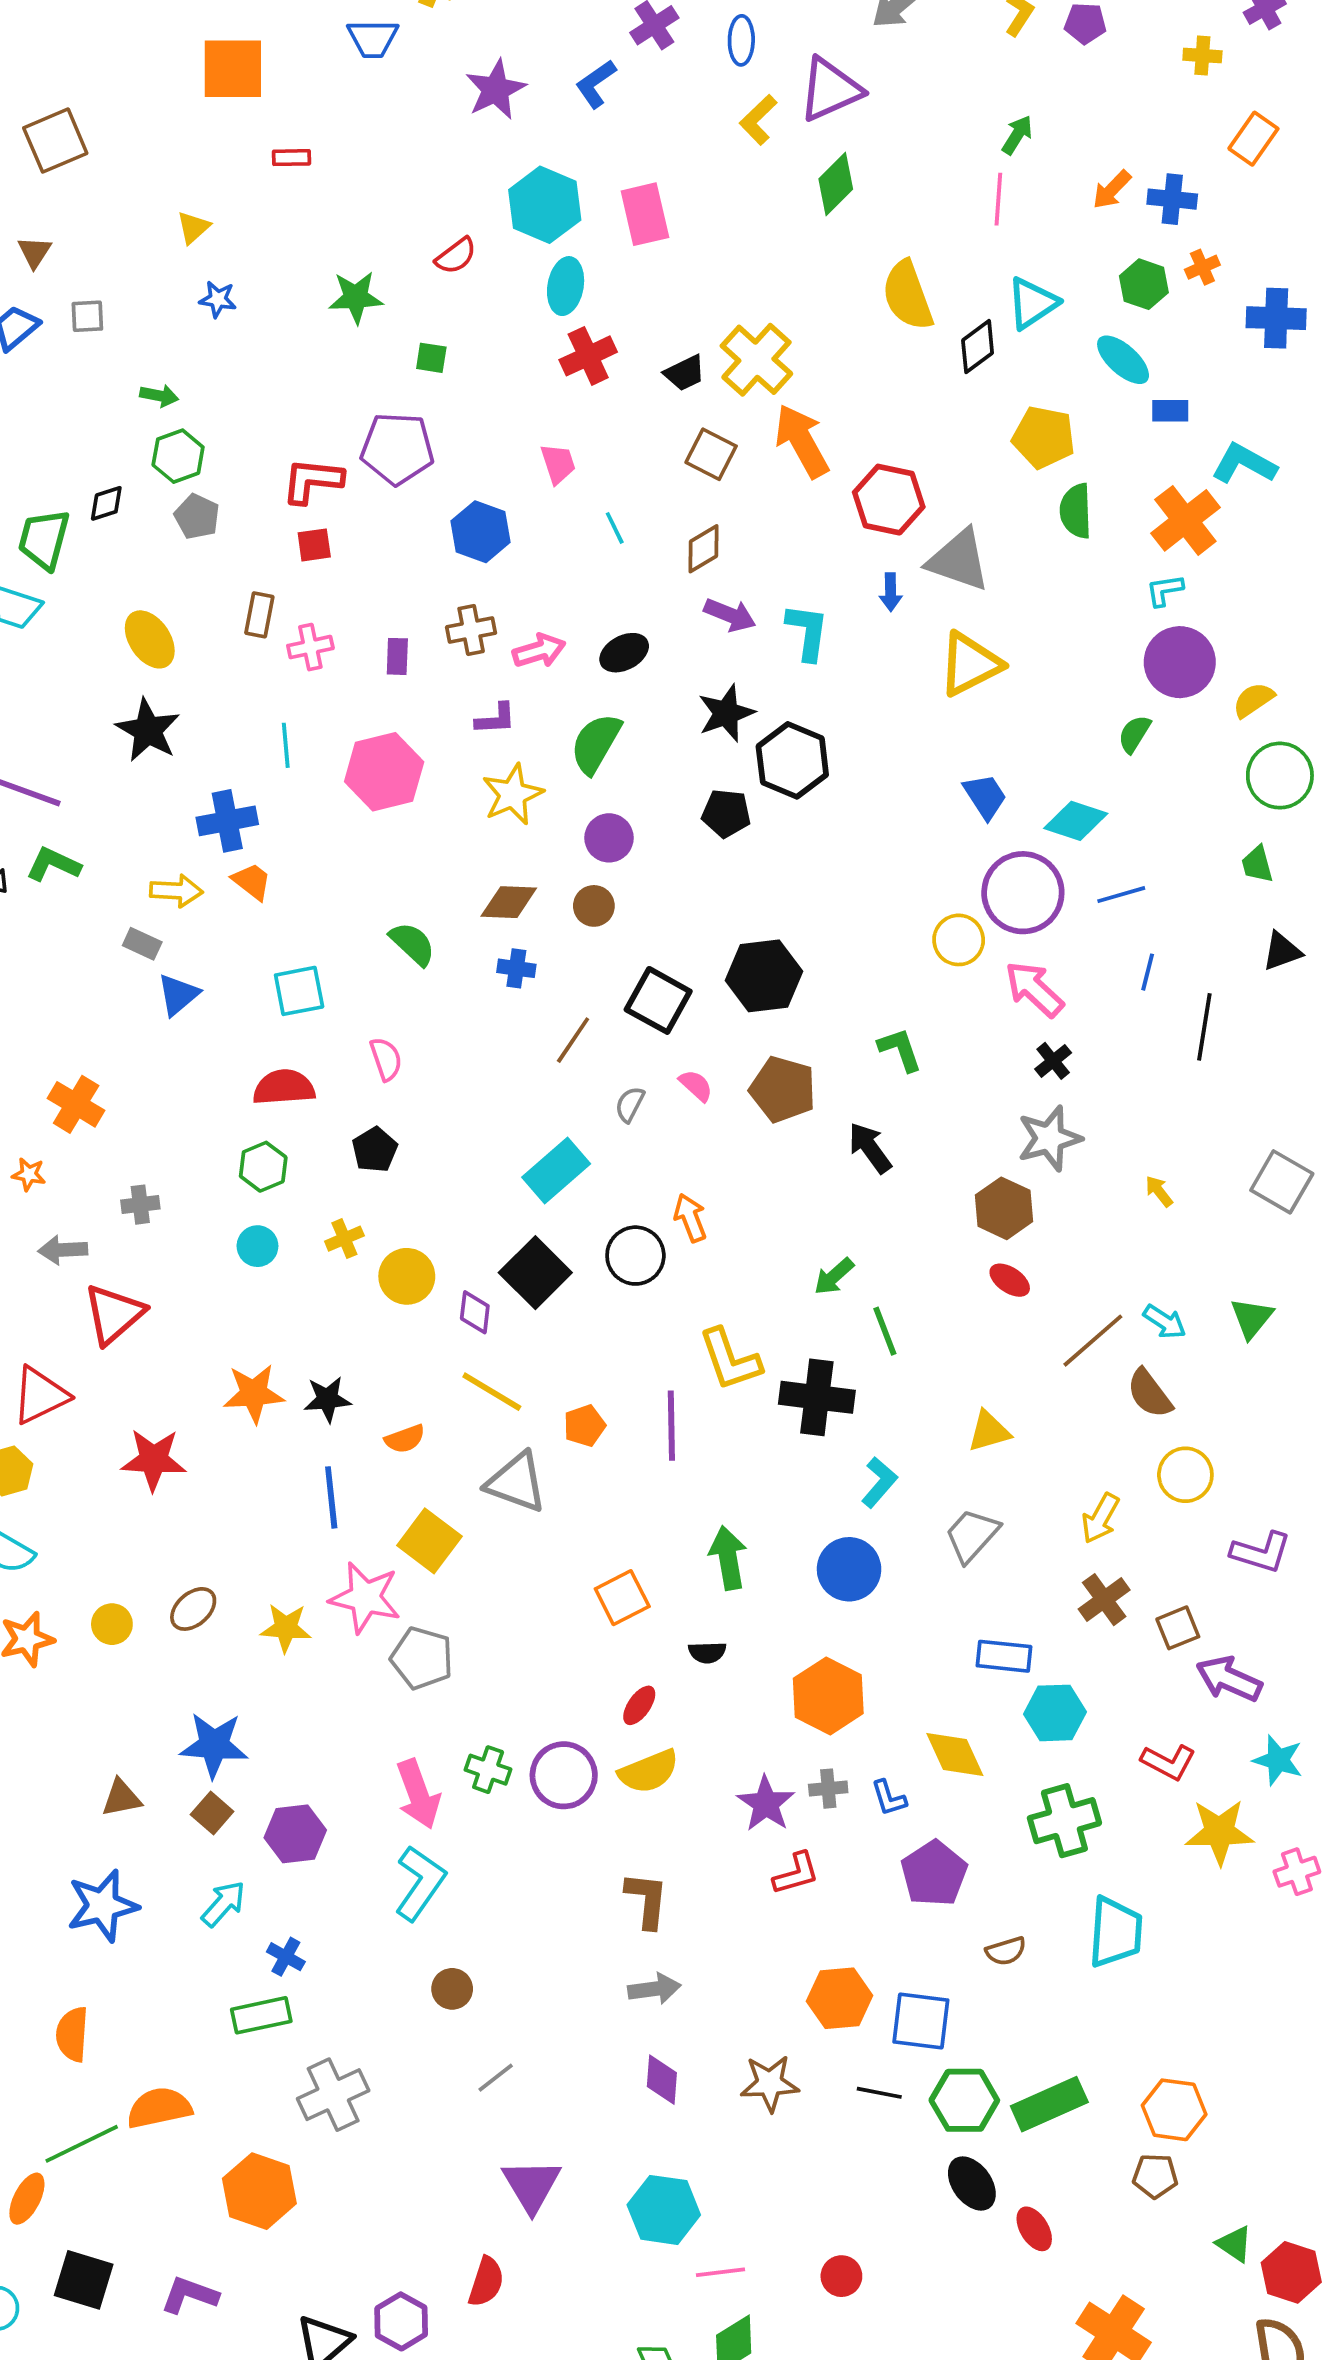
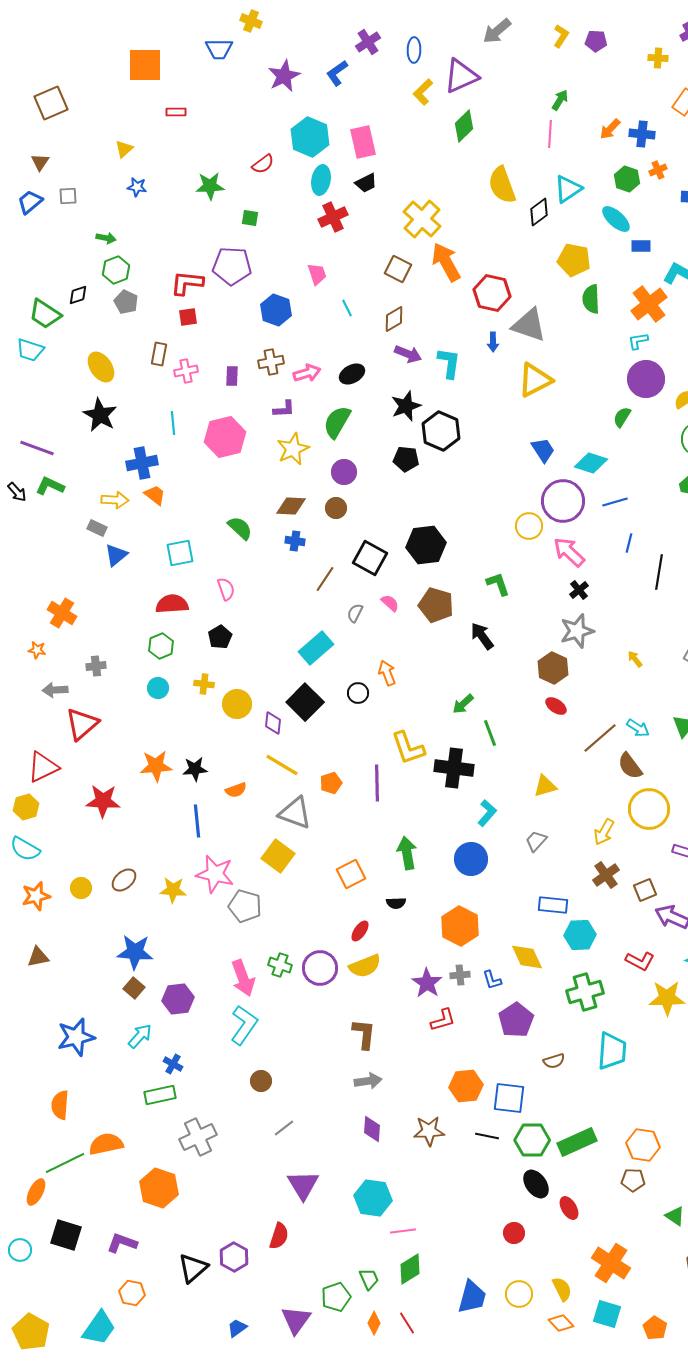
black trapezoid: (685, 373) -> (366, 183), moved
green trapezoid: (44, 539) -> (45, 314), turned -72
yellow cross: (344, 1239) -> (204, 684), turned 30
black circle: (635, 1256) -> (358, 693), size x0.7
yellow circle: (1185, 1475) -> (649, 809), size x1.4
gray trapezoid: (972, 1535) -> (536, 841), size x0.7
yellow square: (429, 1541) -> (278, 856), moved
brown triangle: (121, 1798) -> (38, 957), moved
red circle: (841, 2276) -> (514, 1233), moved

